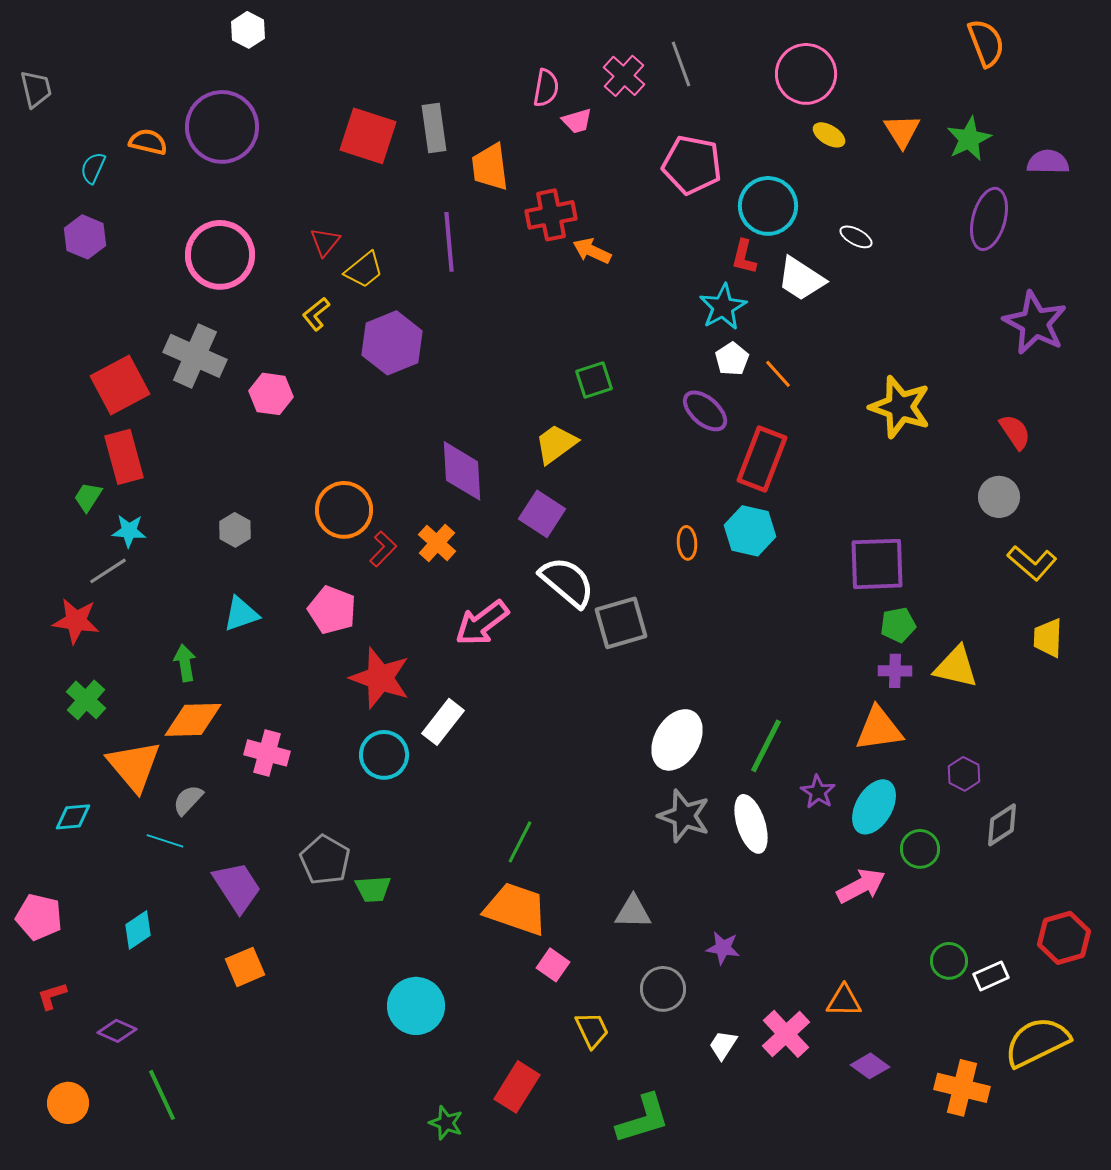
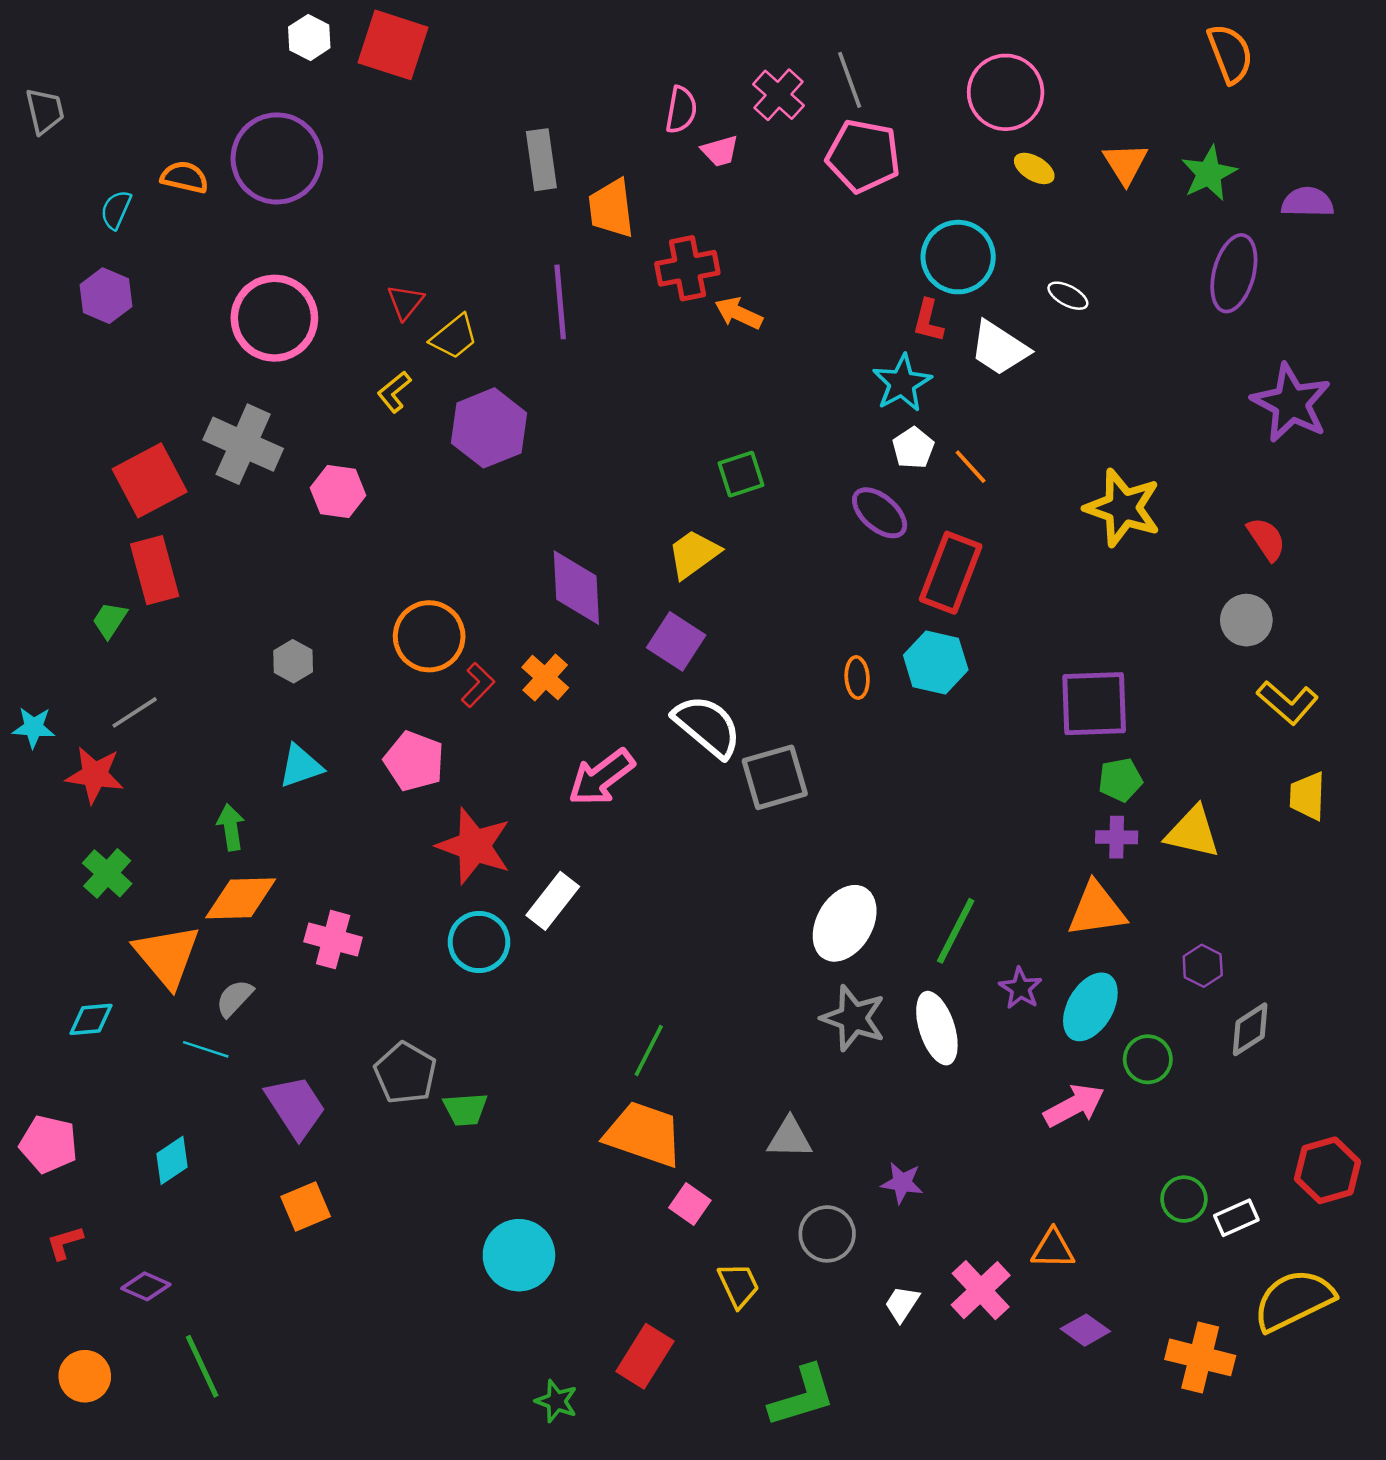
red square: (368, 136) -> (393, 45), moved
pink pentagon: (692, 165) -> (863, 156), moved
cyan star: (129, 531) -> (34, 727), moved

